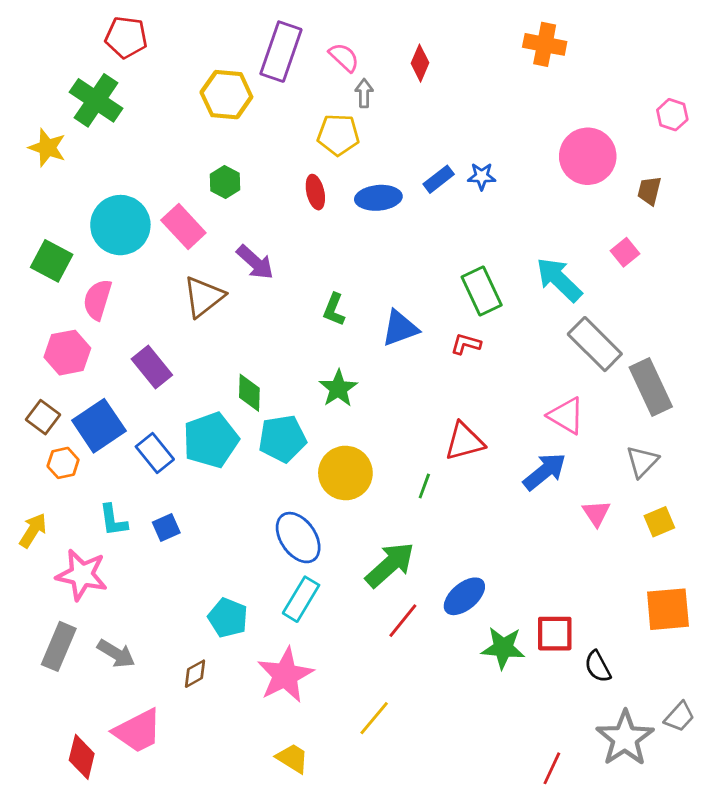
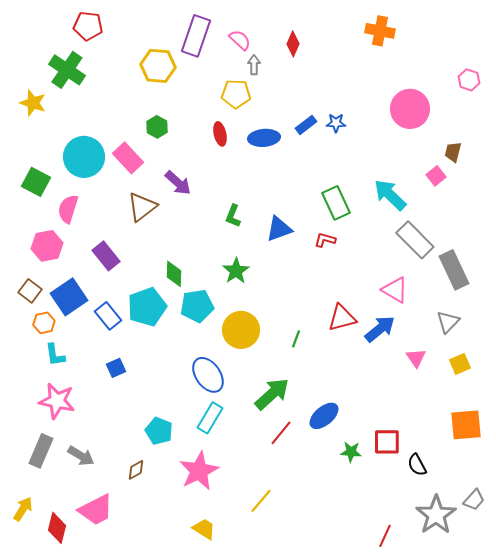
brown trapezoid: (649, 191) -> (453, 152), moved
red triangle: (464, 441) -> (342, 318), moved
cyan L-shape: (113, 520) -> (55, 355), moved
yellow arrow: (33, 530) -> (23, 509), moved
green star: (503, 648) -> (351, 452), size x0.7

